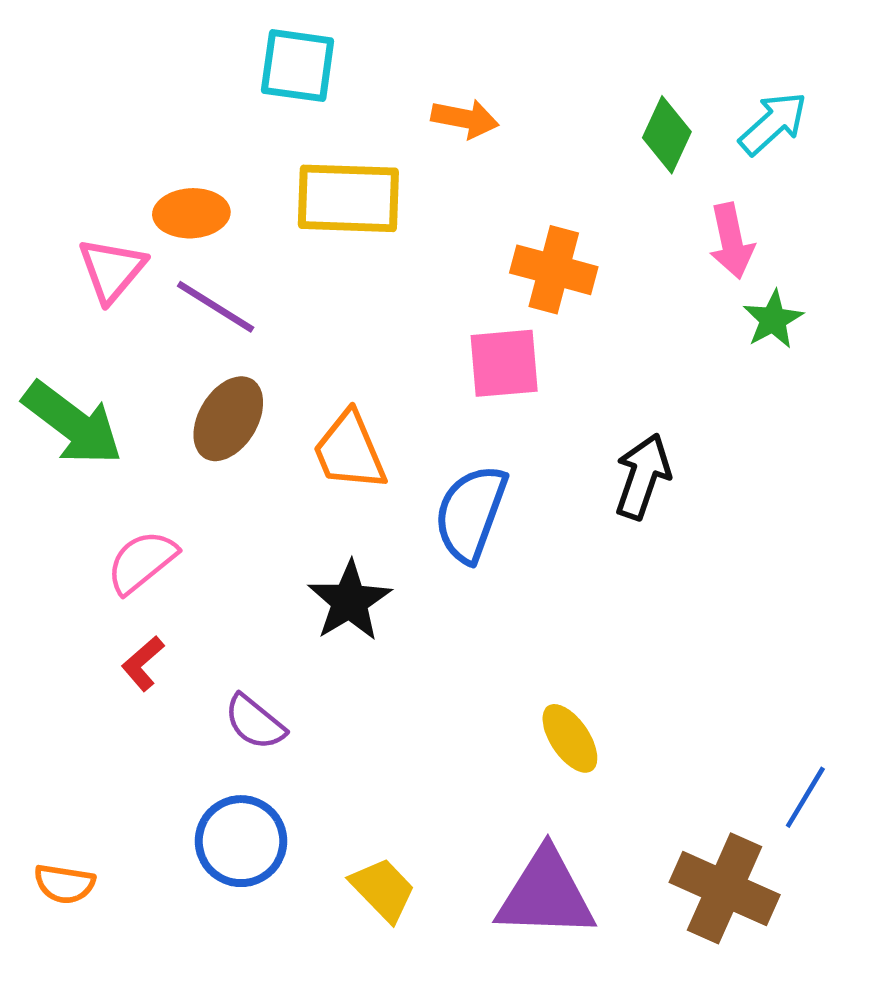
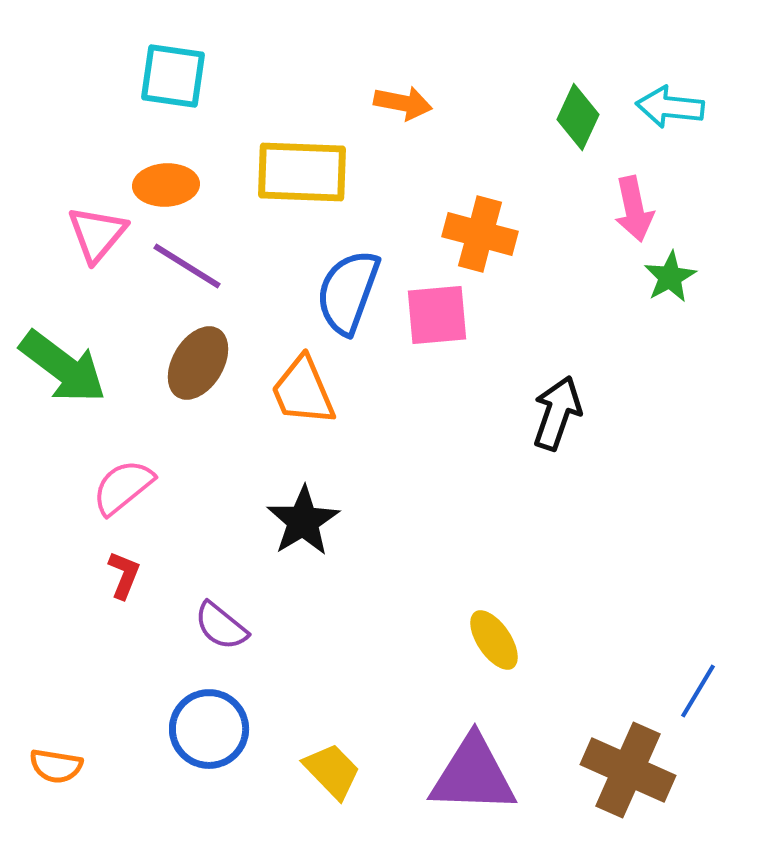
cyan square: (298, 66) -> (173, 76), moved
cyan arrow: (773, 123) -> (670, 107), turned -132
blue semicircle: (471, 513) -> (348, 292), moved
red L-shape: (143, 663) -> (124, 575), turned 153

